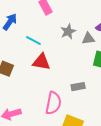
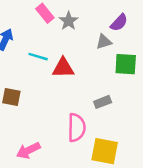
gray star: (68, 31) -> (69, 21), moved
red triangle: (41, 62) -> (63, 68), moved

